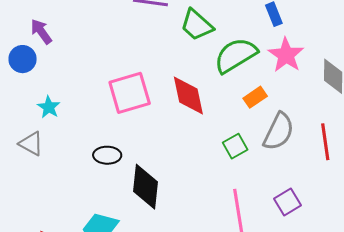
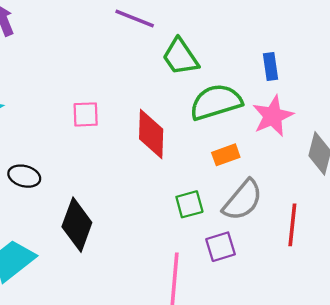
pink square: (130, 93) -> (86, 114), size x0.6
black ellipse: (107, 155) -> (24, 176), moved
purple square: (288, 202) -> (221, 247), moved

